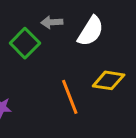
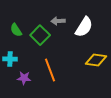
orange line: (70, 97) -> (50, 70), moved

